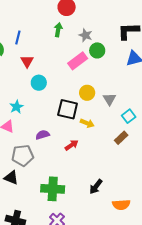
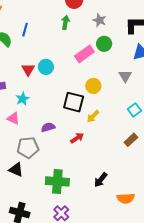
gray star: (86, 35) -> (99, 20), moved
red triangle: (27, 61) -> (28, 70), moved
cyan circle: (39, 83) -> (46, 67), moved
gray triangle: (109, 99) -> (125, 76), moved
yellow arrow: (87, 123) -> (93, 116), turned 112
brown rectangle: (121, 138) -> (131, 140), moved

